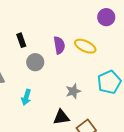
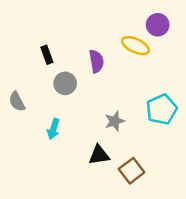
yellow ellipse: (85, 46) -> (136, 46), moved

